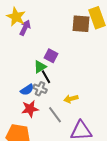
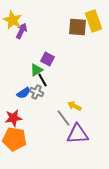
yellow arrow: (71, 99) -> (74, 106), moved, turned 40
red star: (30, 109) -> (13, 118), moved
gray line: (55, 115) -> (63, 118), moved

